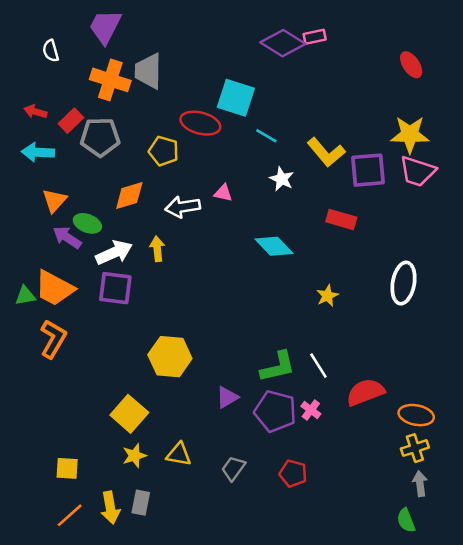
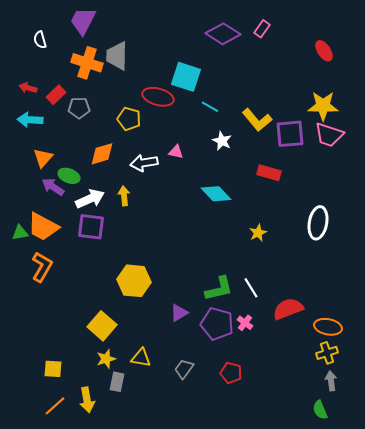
pink rectangle: (315, 37) -> (262, 29), moved, turned -42
gray pentagon: (100, 137) -> (79, 108), size x0.7
gray rectangle: (141, 503) -> (117, 382), moved

